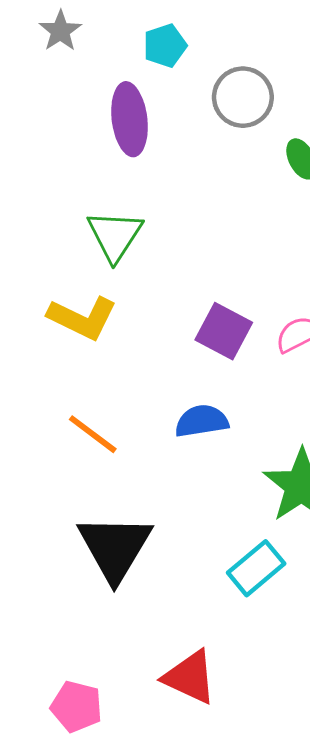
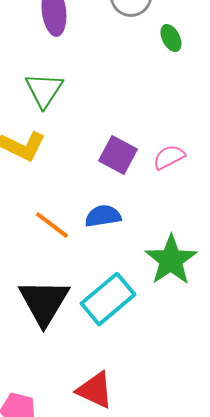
orange line: (93, 434) -> (52, 225), moved
cyan rectangle: (256, 568) -> (108, 299), moved, size x1.4

